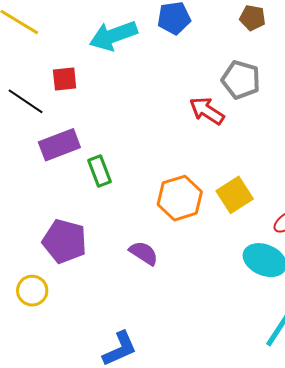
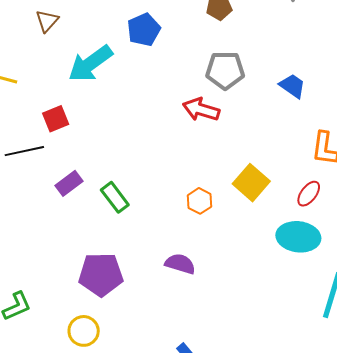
black line: (26, 101) -> (24, 151), turned -30
purple rectangle: (59, 145) -> (69, 183), size x0.7
orange hexagon: (180, 198) -> (199, 201), size x0.6

